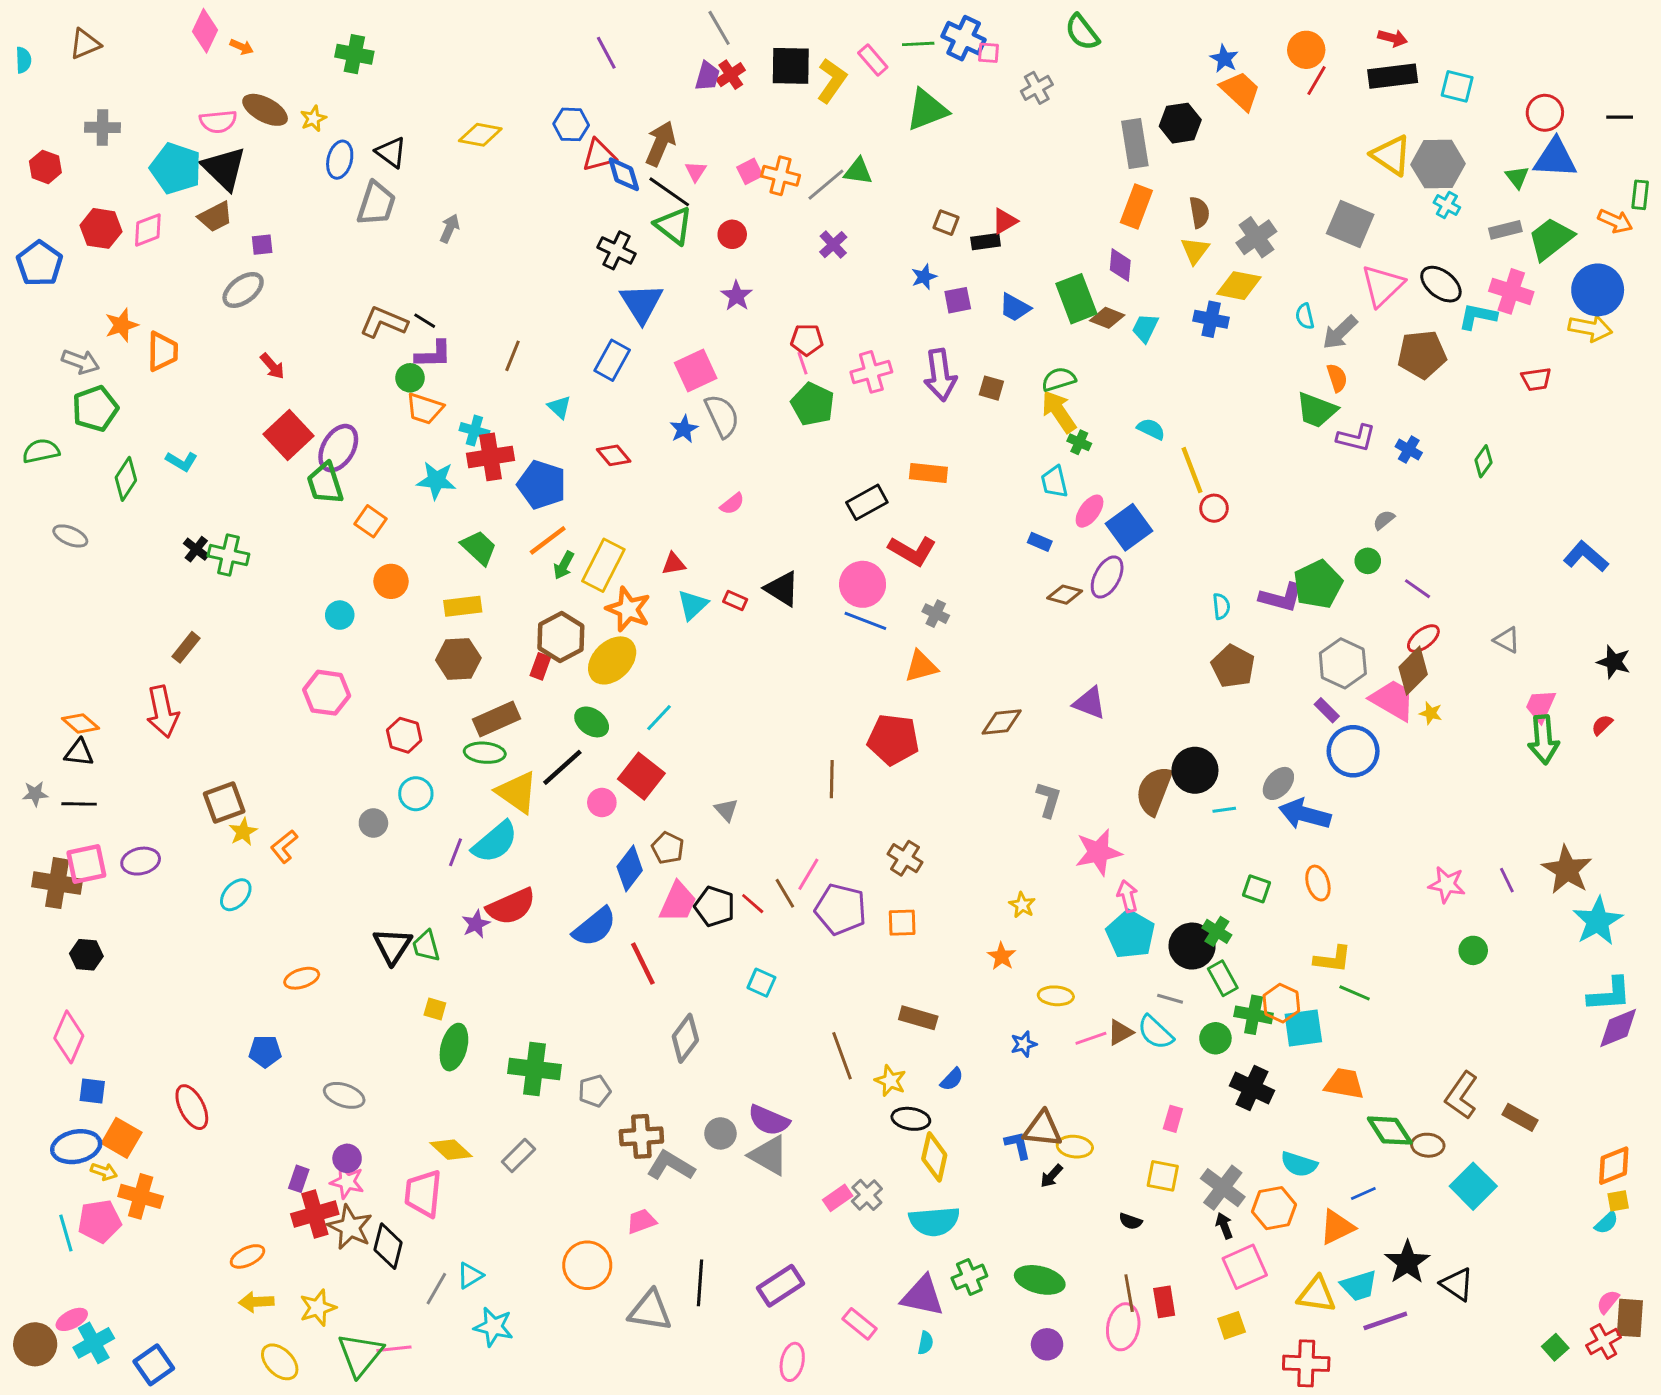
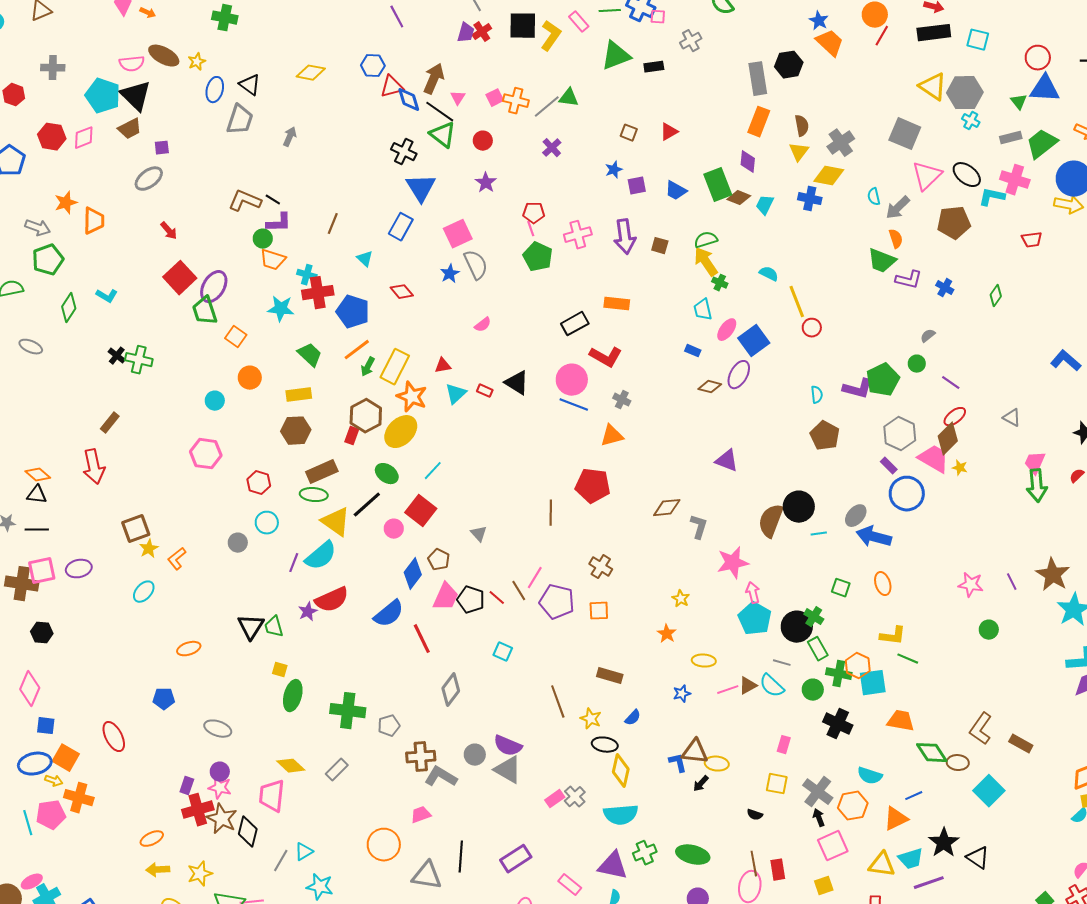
black rectangle: (986, 242) -> (654, 67), moved
brown diamond: (1002, 722) -> (667, 508), moved

